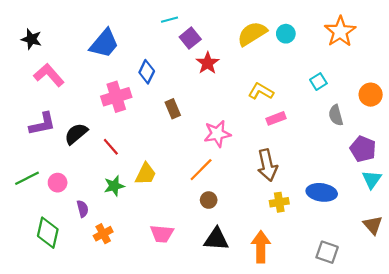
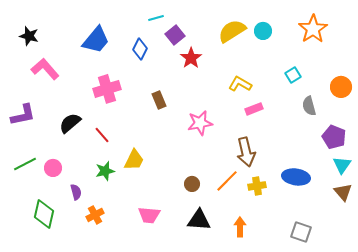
blue diamond: (147, 72) -> (140, 49), moved
purple L-shape: (42, 124) -> (23, 115), moved
orange line: (201, 170) -> (227, 181), moved
brown triangle: (373, 225) -> (343, 192), moved
orange arrow: (261, 247) -> (240, 227), size x0.7

